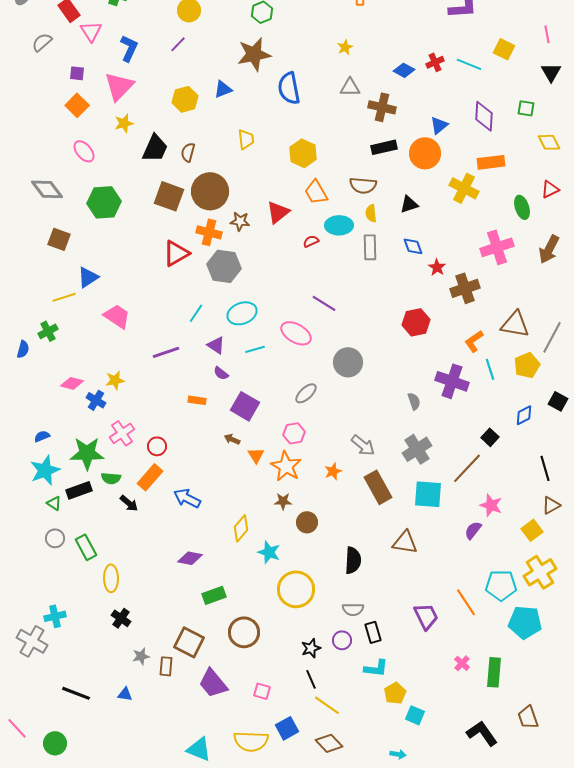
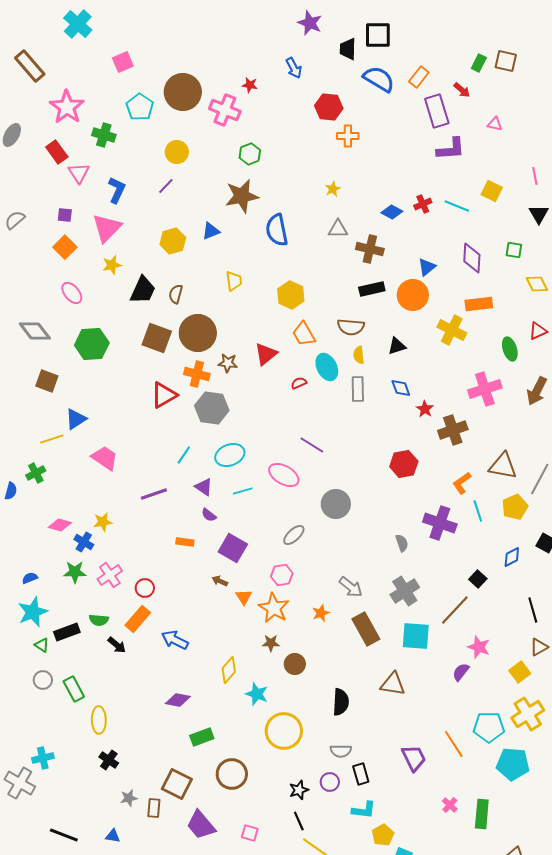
gray semicircle: (42, 42) -> (15, 220), moved
cyan ellipse: (339, 225) -> (327, 367), turned 64
green star: (87, 453) -> (75, 572), moved, size x0.7

